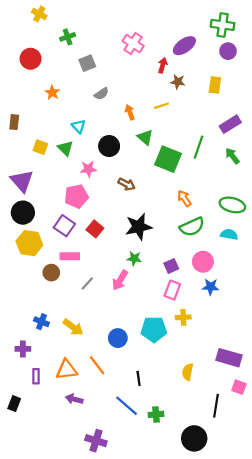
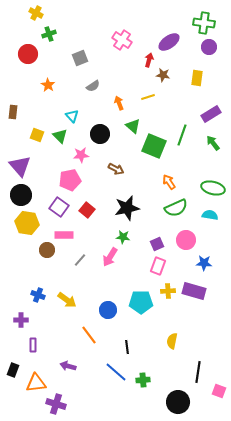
green cross: (68, 37) -> (49, 34), moved
blue star: (211, 287) -> (204, 263), moved
purple rectangle: (229, 358) -> (194, 291), moved
orange triangle: (67, 370) -> (36, 383), moved
pink square: (239, 387) -> (219, 391), moved
purple cross: (96, 441) -> (56, 404), moved

